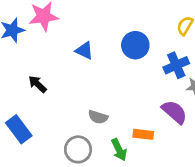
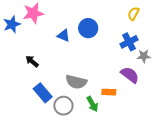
blue circle: (135, 45) -> (88, 28), moved
gray semicircle: (98, 117) -> (76, 82), size x1.5
blue rectangle: (19, 129) -> (43, 93), moved

